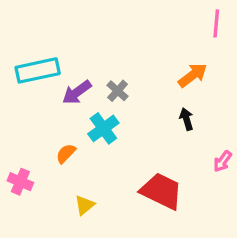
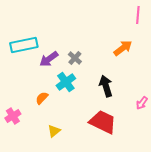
black arrow: (186, 119) -> (106, 86), moved, size x1.5
pink cross: (20, 182) -> (13, 116), turned 35

